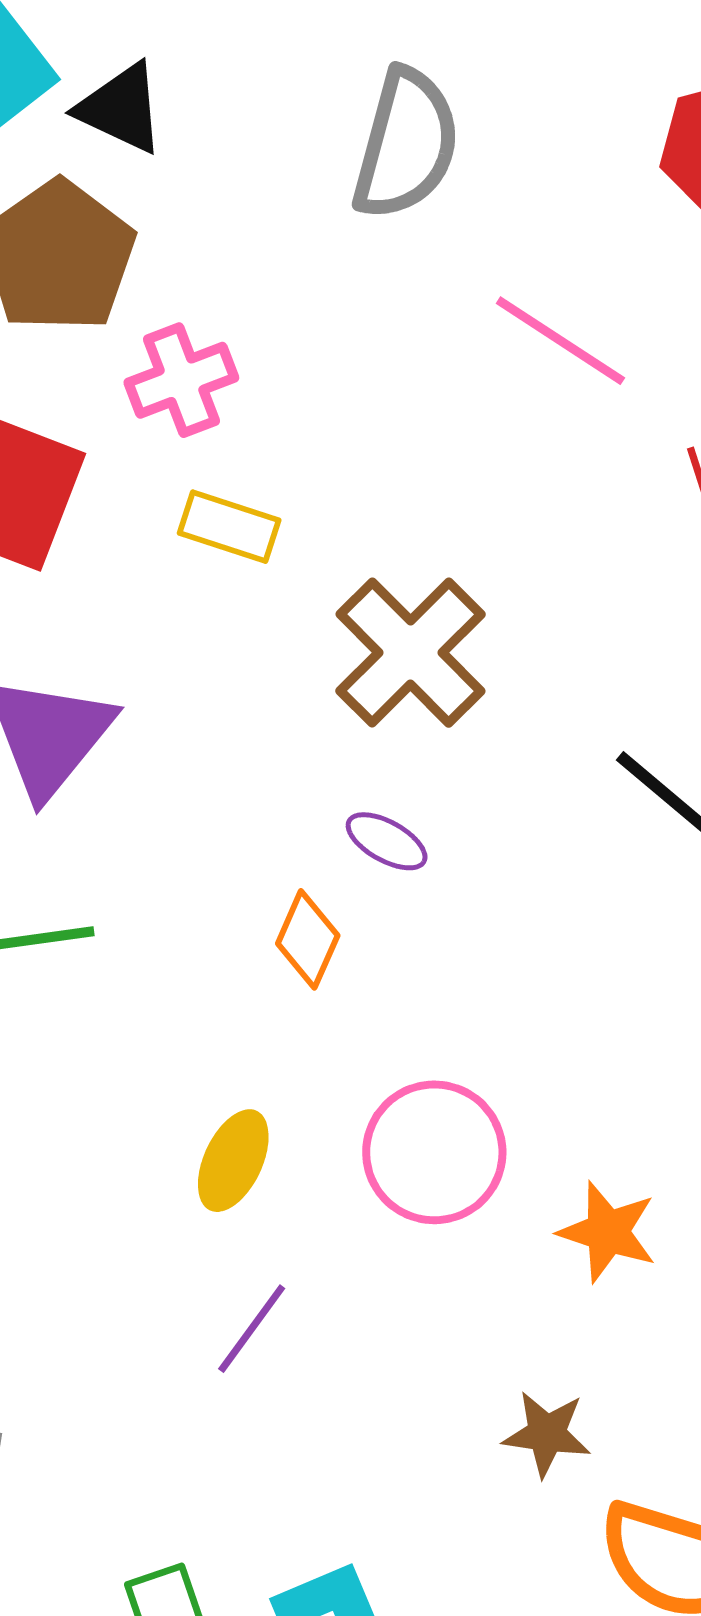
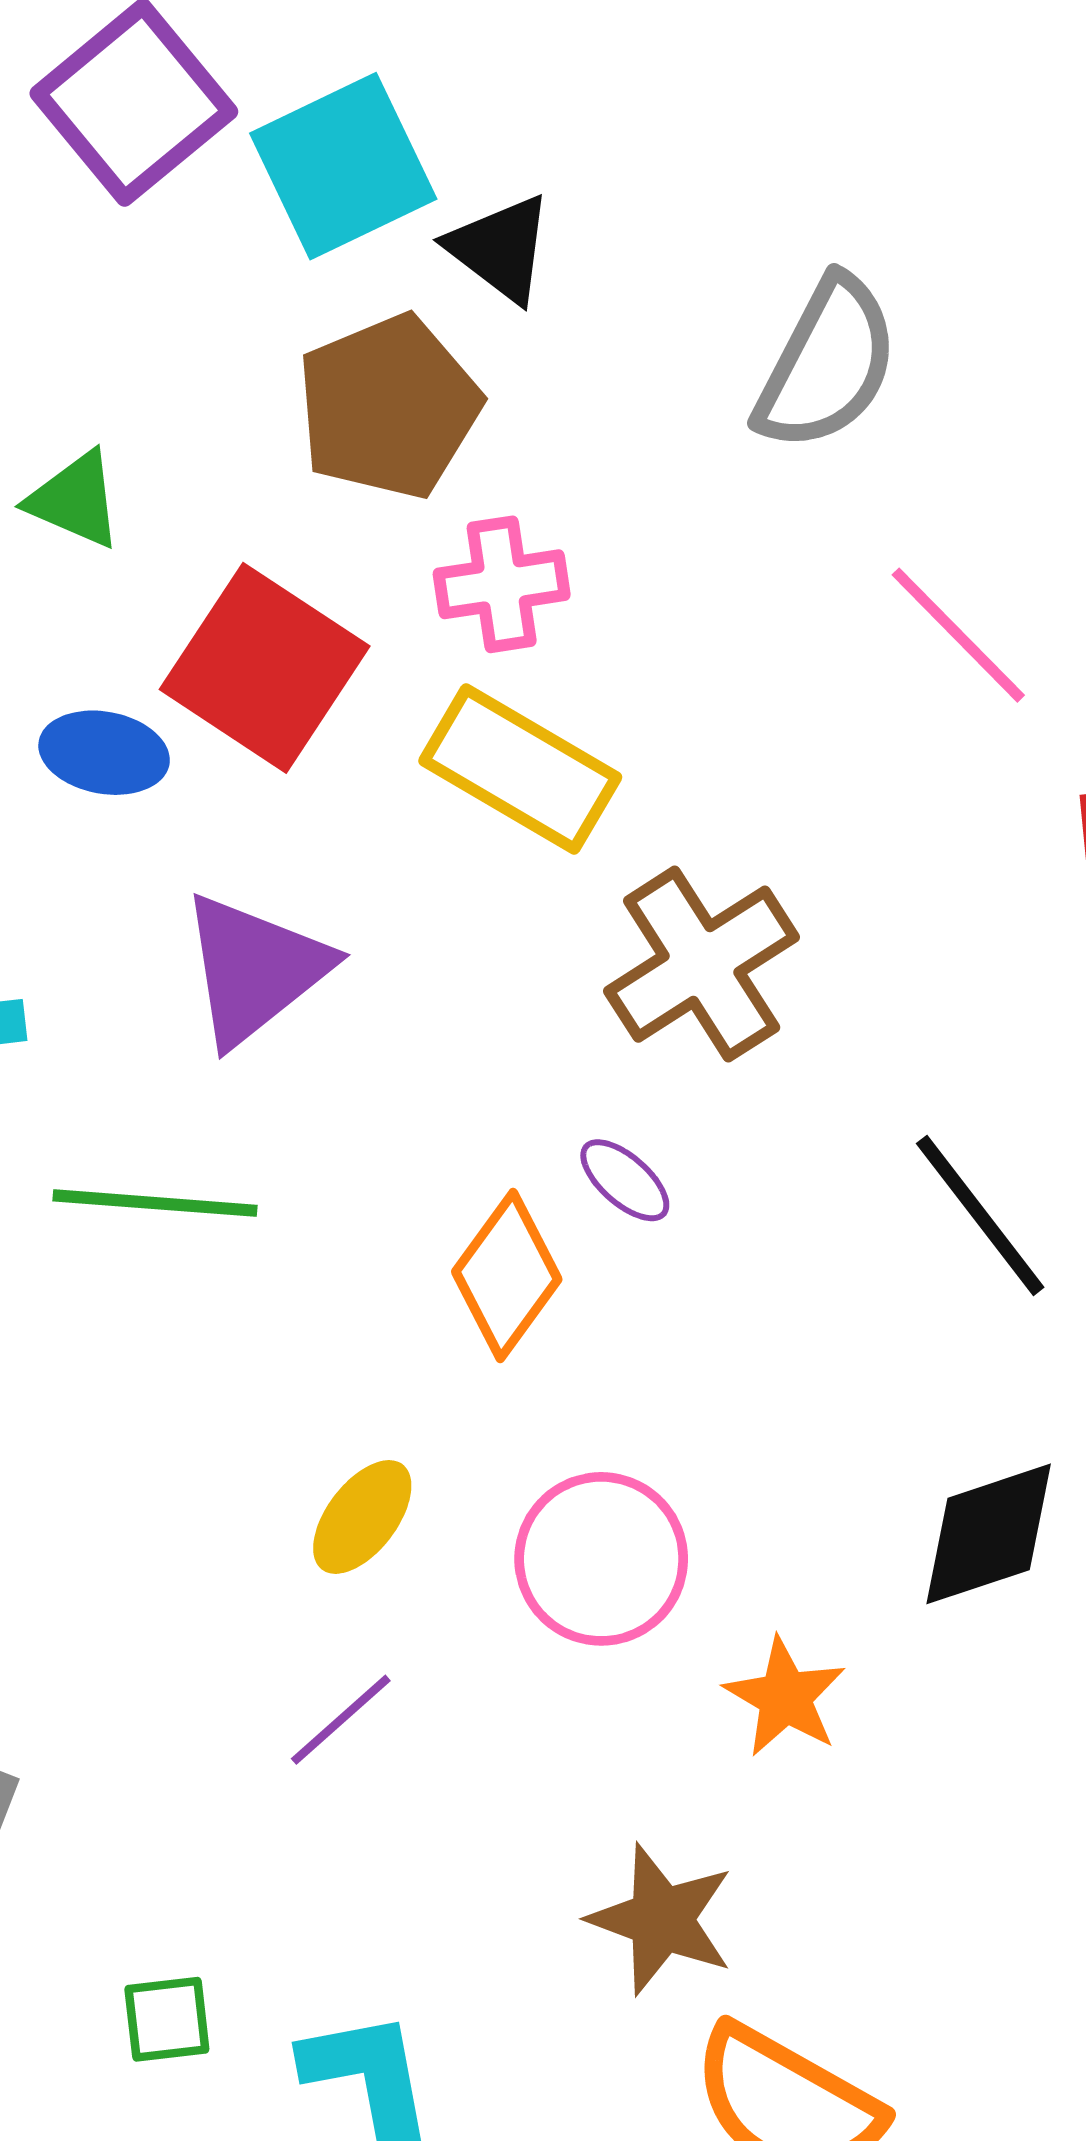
yellow rectangle: (229, 527) -> (520, 769), size x1.6
orange diamond: (308, 939) -> (507, 1276), size x1.4
brown star: (547, 1434) -> (661, 1919), size x1.4

